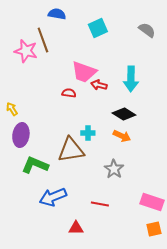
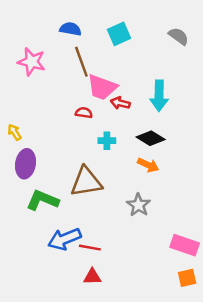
blue semicircle: (57, 14) -> (70, 29), moved
brown line: (43, 40) -> (81, 62), moved
cyan cross: (88, 133) -> (107, 141), moved
red line: (100, 204) -> (90, 248), moved

